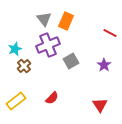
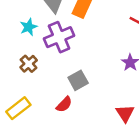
cyan star: (15, 49) -> (29, 27), moved
gray square: (71, 61) -> (78, 80), moved

